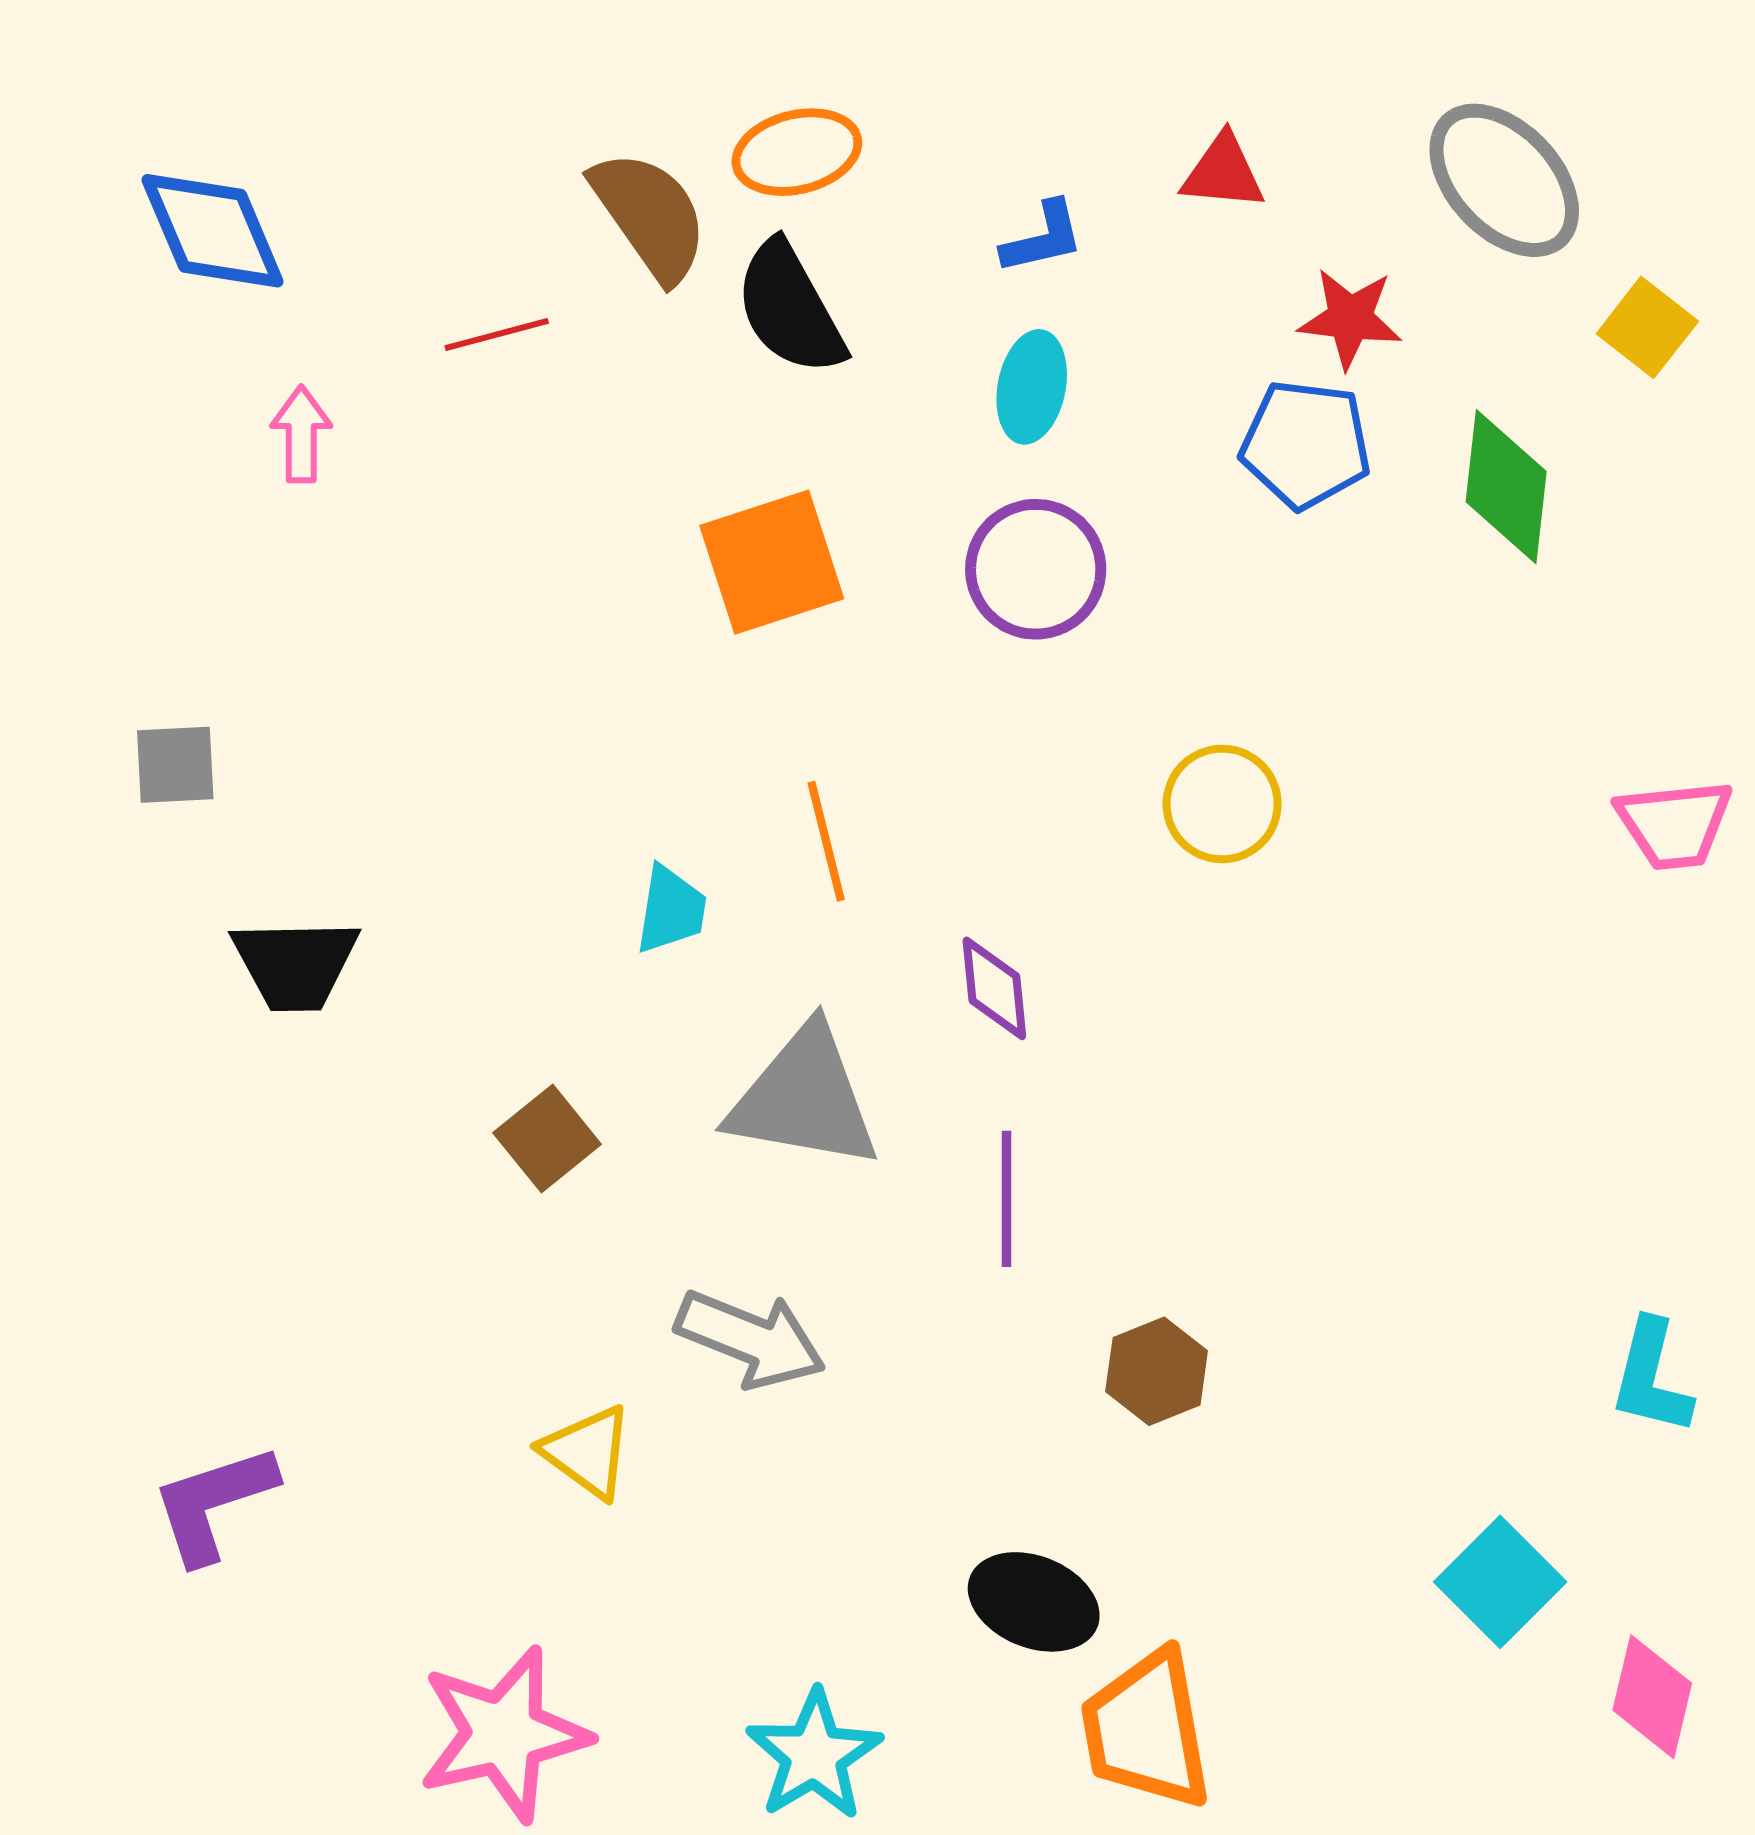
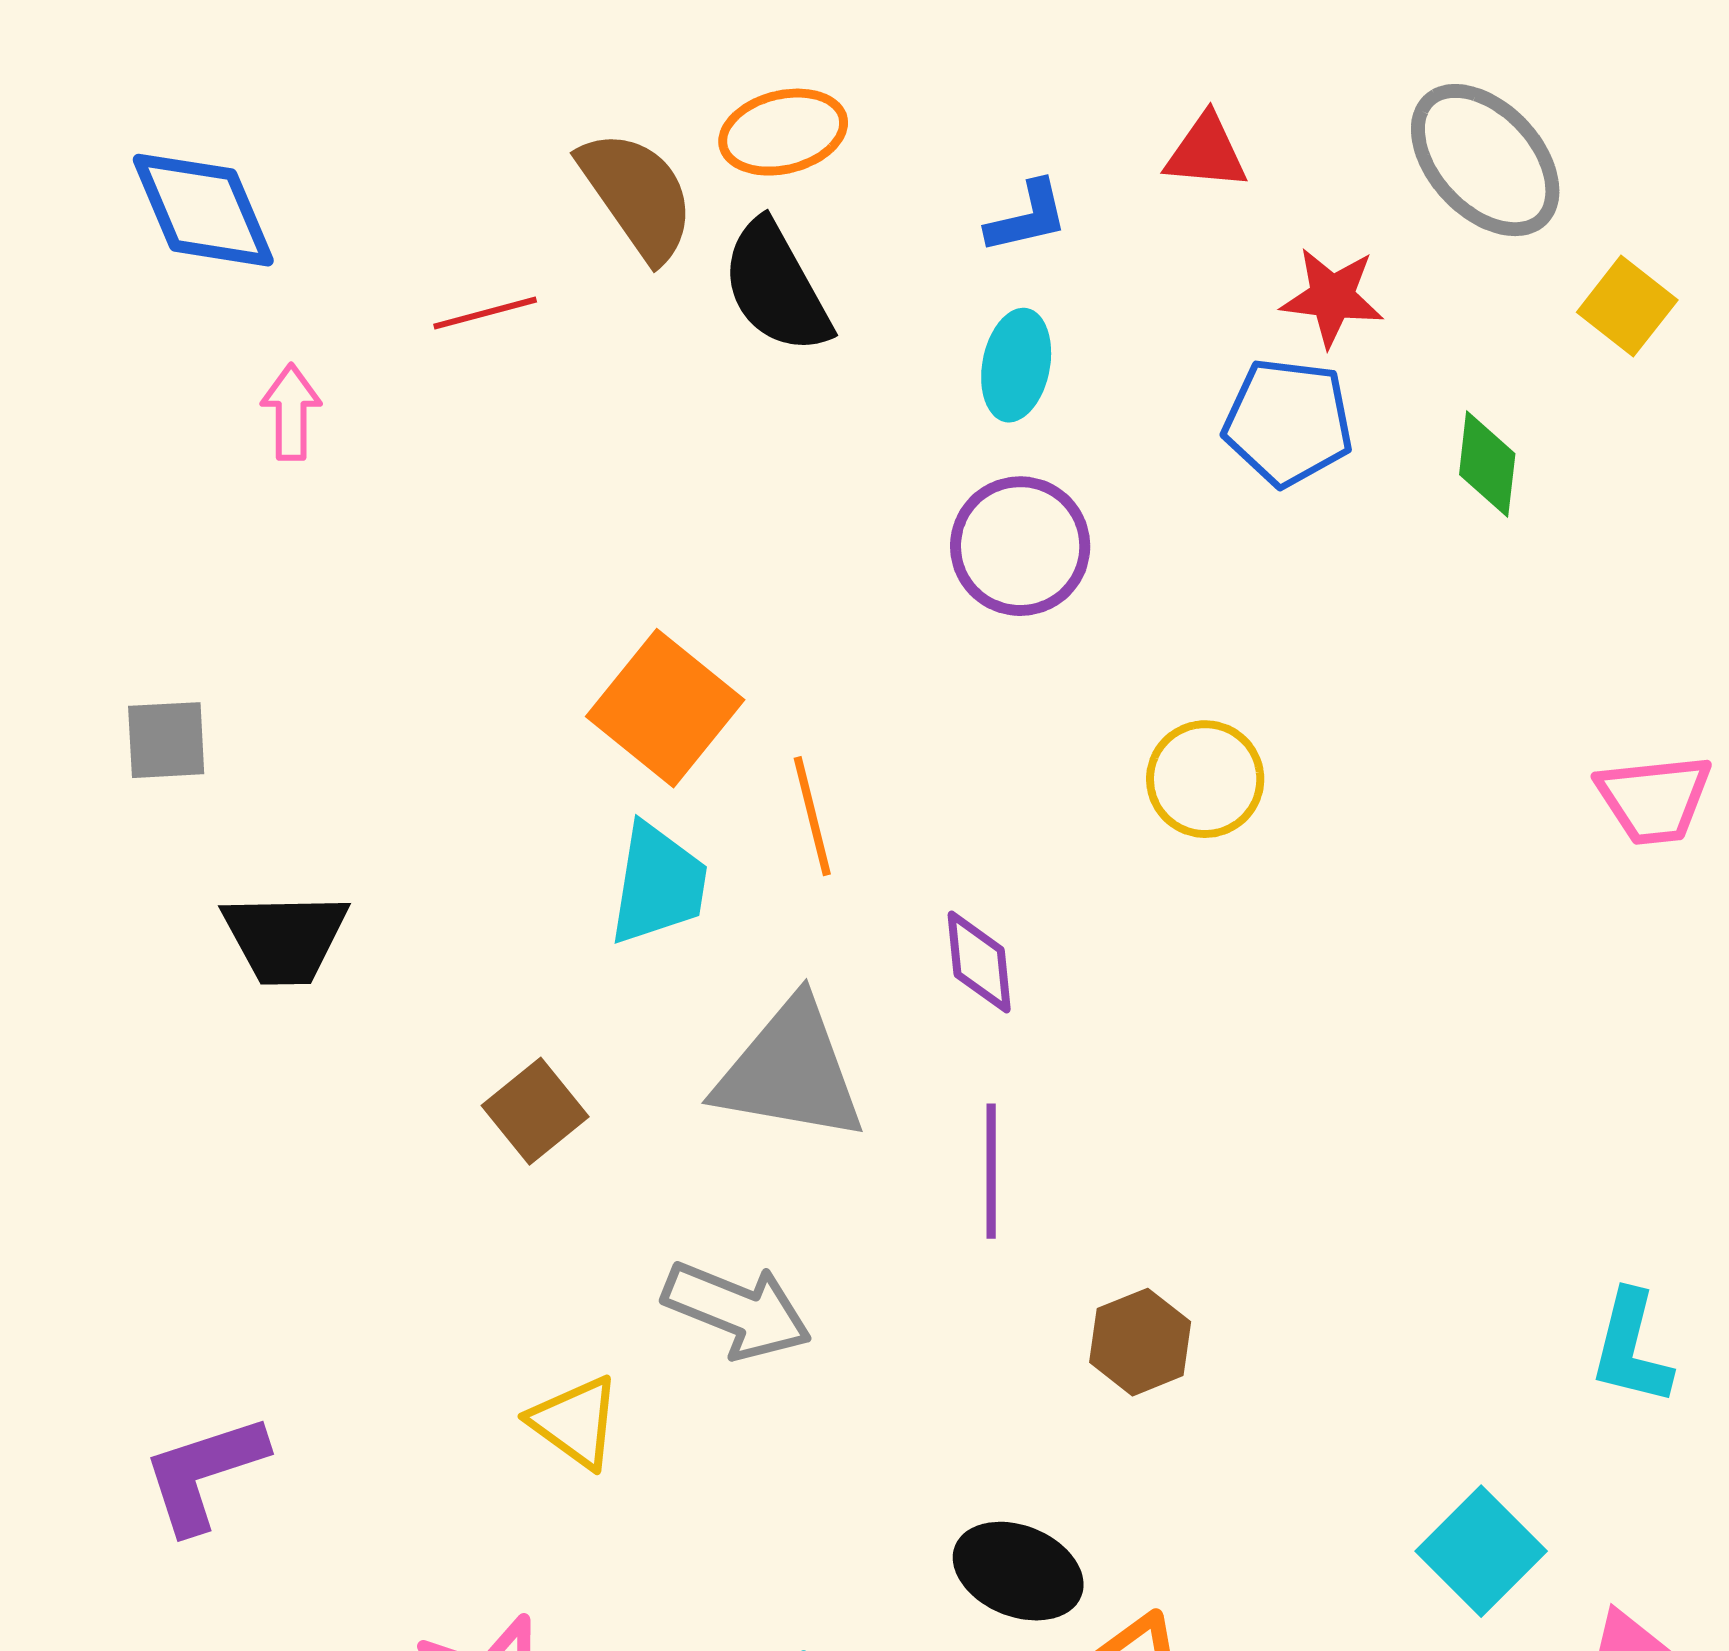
green diamond: (1506, 487) -> (1487, 464), size x0.7
orange square: (772, 562) -> (665, 708), moved, turned -33
cyan trapezoid: (671, 910) -> (658, 884), size x1.4

